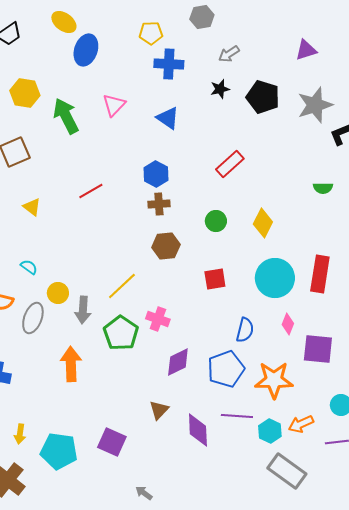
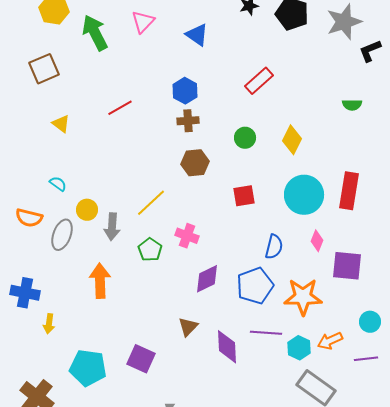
green pentagon: (121, 333) -> (150, 250), size x0.7
yellow arrow: (20, 434) -> (49, 324), moved

